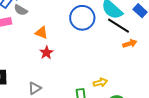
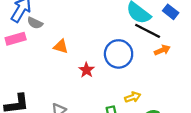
blue circle: (82, 18) -> (119, 54), moved
red star: (46, 53) -> (87, 70), moved

